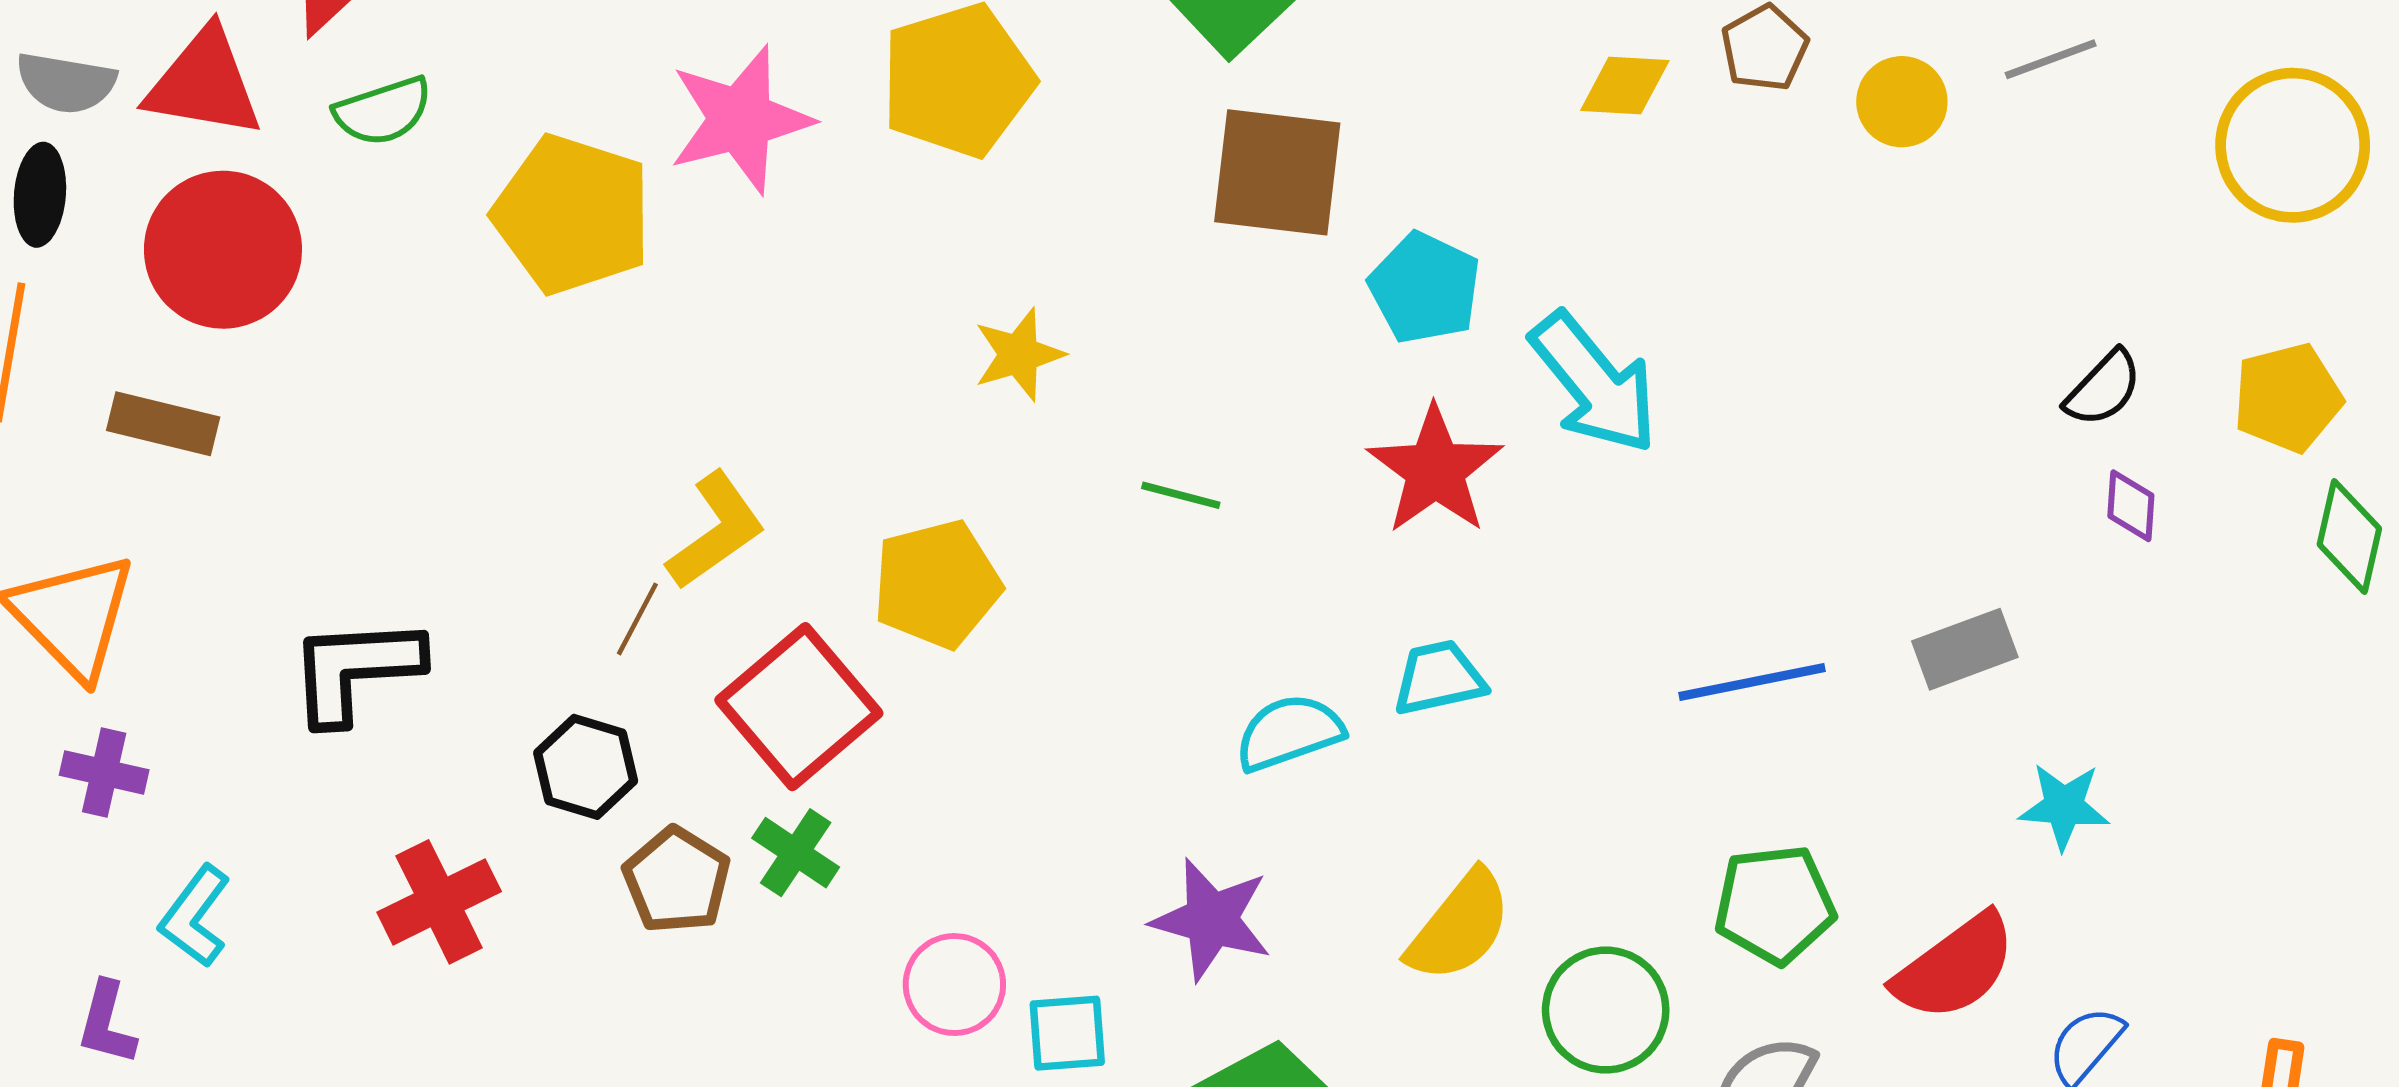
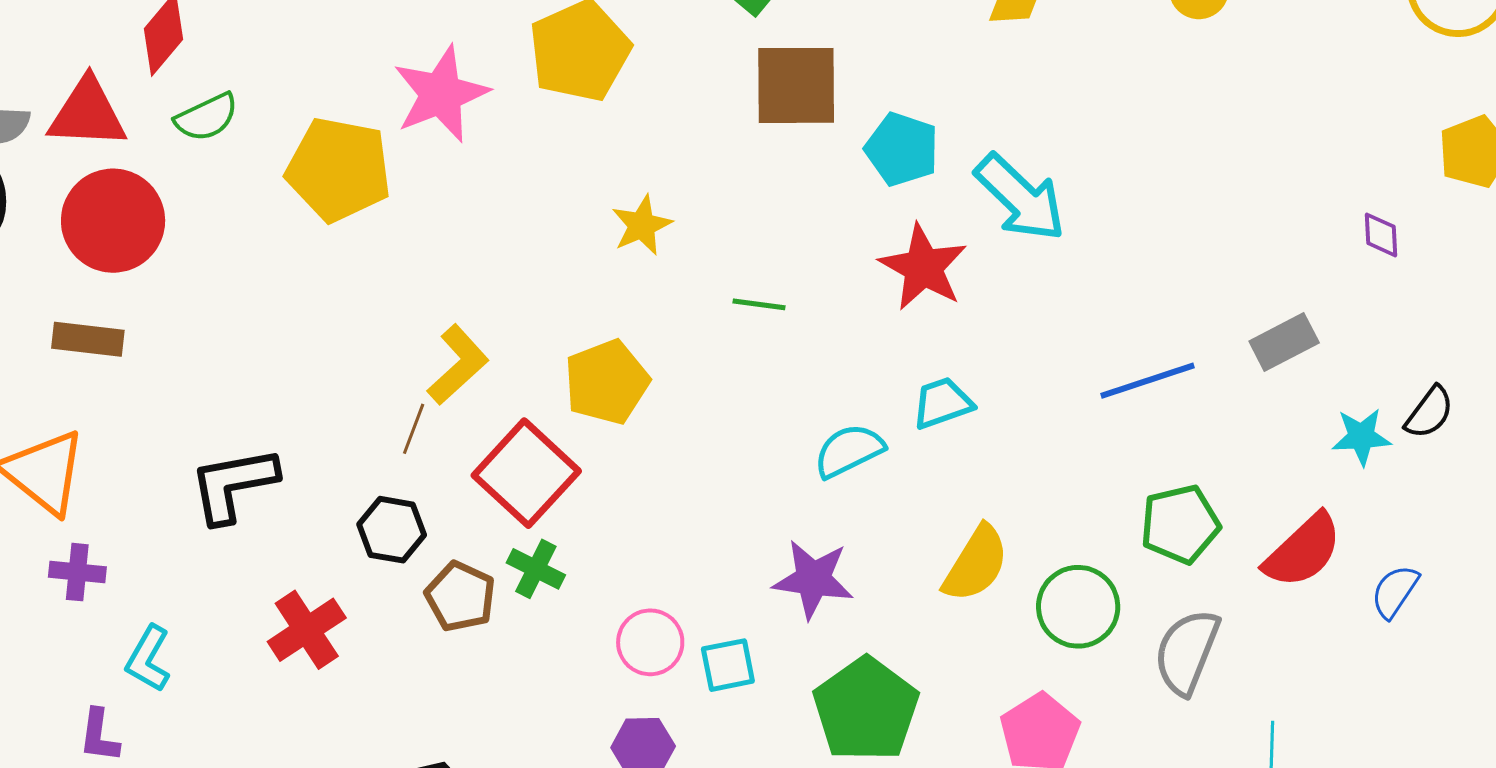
black semicircle: (2103, 388) -> (1429, 412), moved

